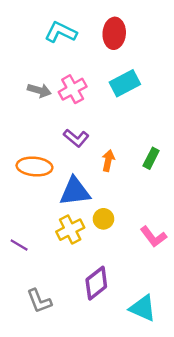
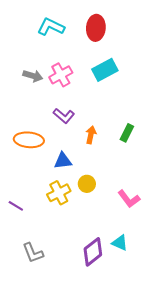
blue triangle: (75, 191) -> (63, 161), size x0.7
purple diamond: (96, 283) -> (93, 252), moved
cyan triangle: (143, 308) -> (120, 243), moved, size x0.7

